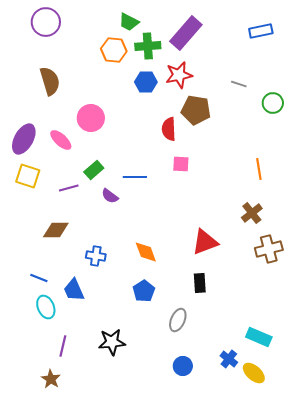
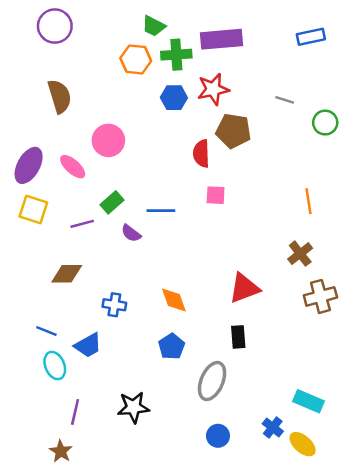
purple rectangle: (186, 33) -> (222, 39), turned 44
blue trapezoid: (74, 290) -> (88, 345), turned -95
gray ellipse: (178, 320) -> (212, 381), size x1.4

